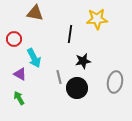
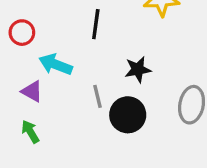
black line: (70, 34) -> (96, 24), moved
cyan arrow: (34, 58) -> (56, 64), turned 138

